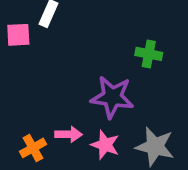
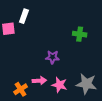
purple star: (112, 97) -> (52, 57), moved, size x0.6

